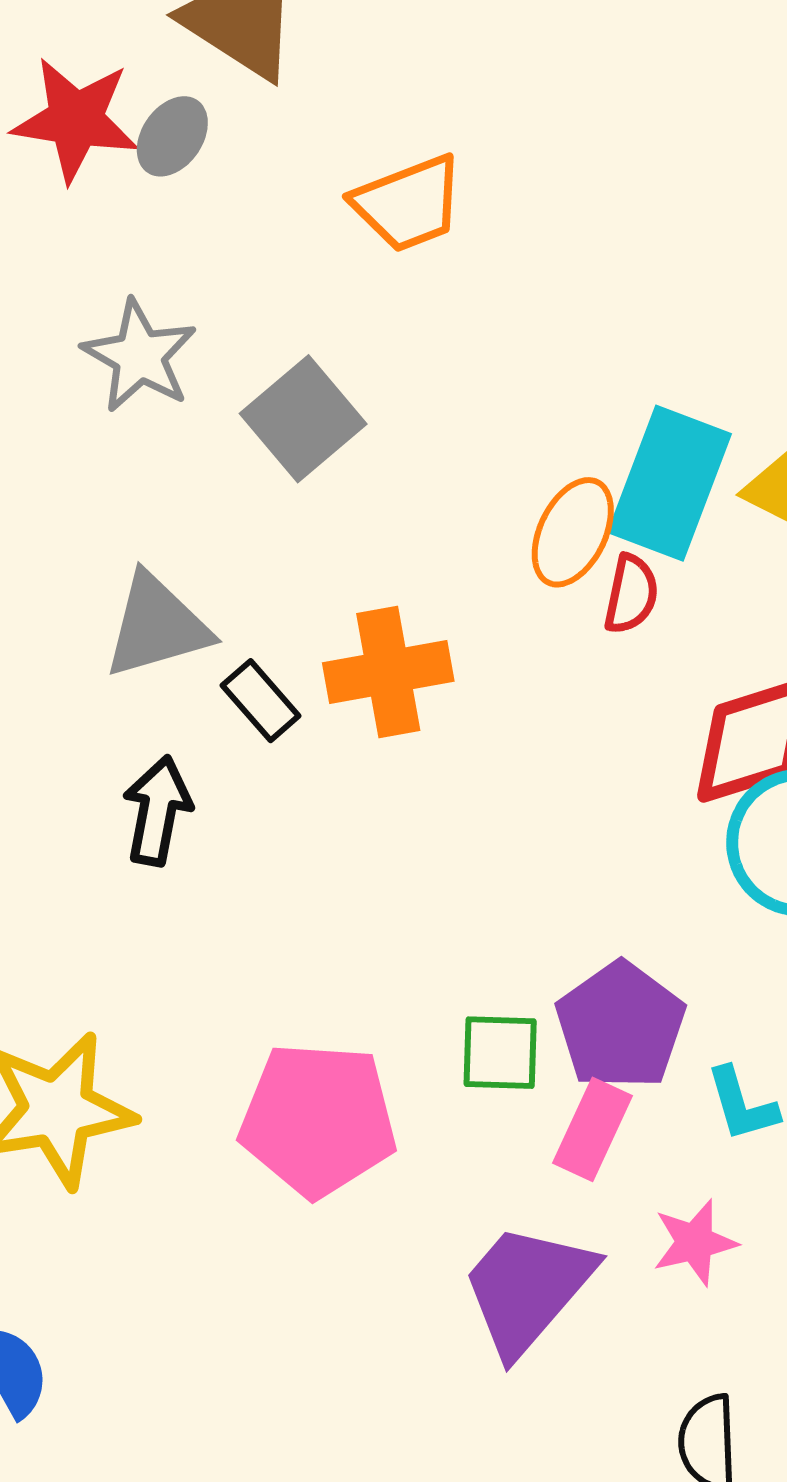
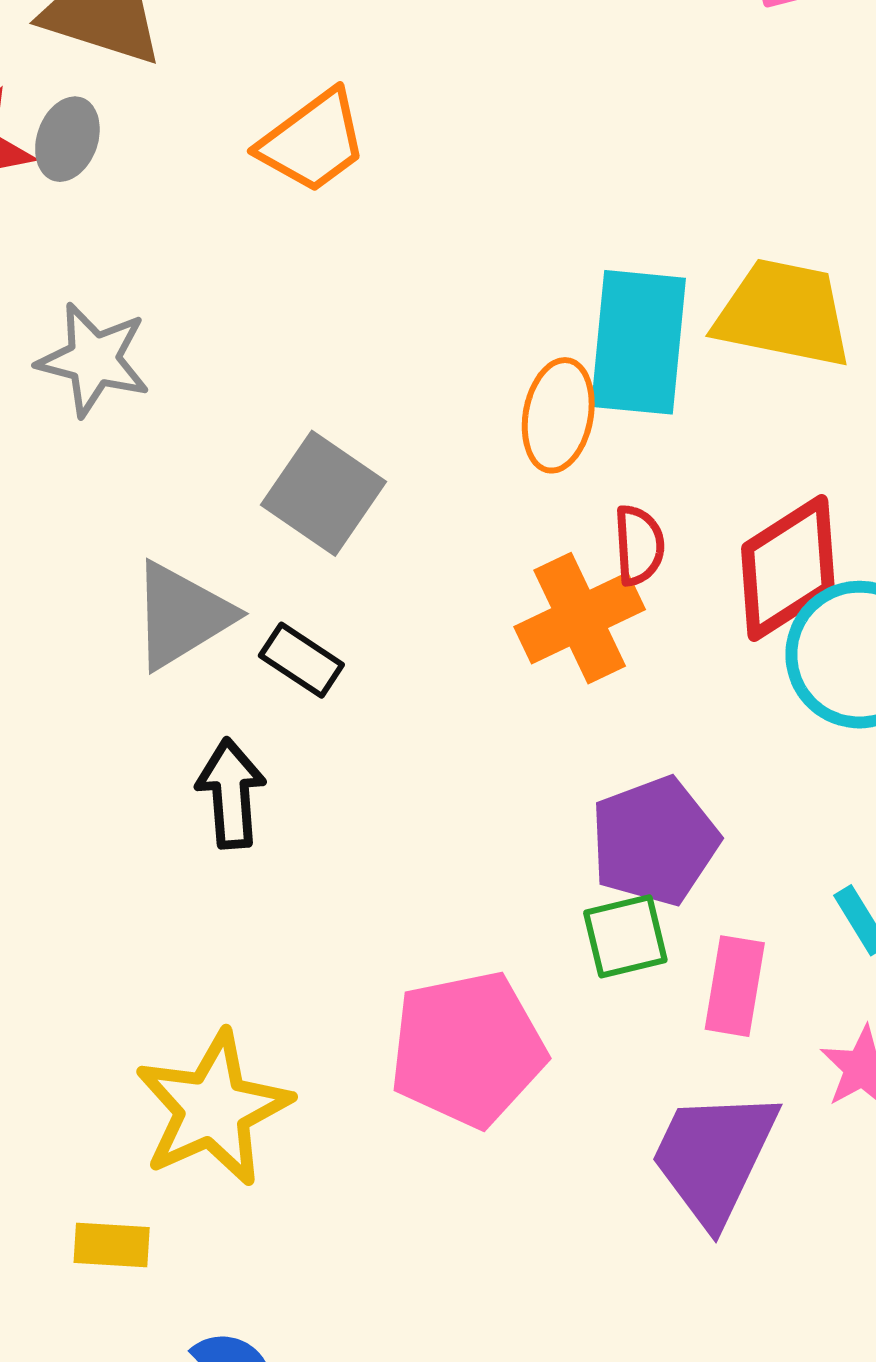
gray square: (303, 419) -> (324, 493), moved
red semicircle: (631, 594) -> (639, 545), moved
orange cross: (388, 672) -> (580, 618), moved
purple pentagon: (620, 1026) -> (654, 841), moved, turned 30

